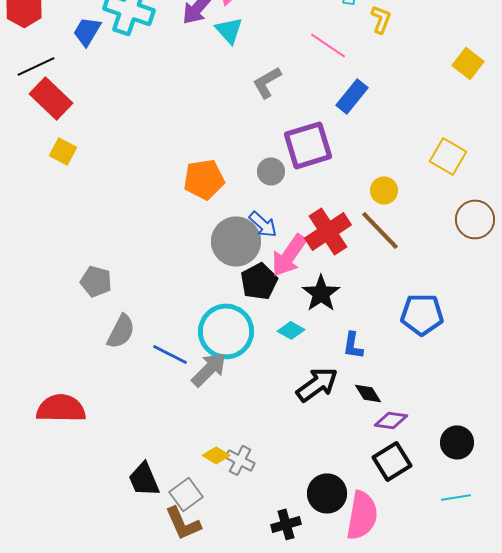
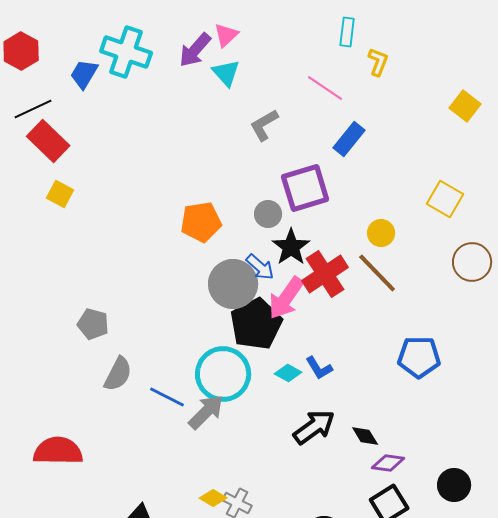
black pentagon: (259, 281) -> (256, 324), size x1.4
black star: (321, 293) -> (291, 247), moved
blue L-shape: (353, 345) -> (319, 368), moved, turned -40

